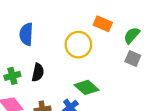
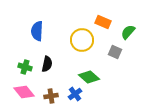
gray square: (133, 59) -> (115, 52), moved
green cross: (12, 76) -> (25, 67), turned 32

